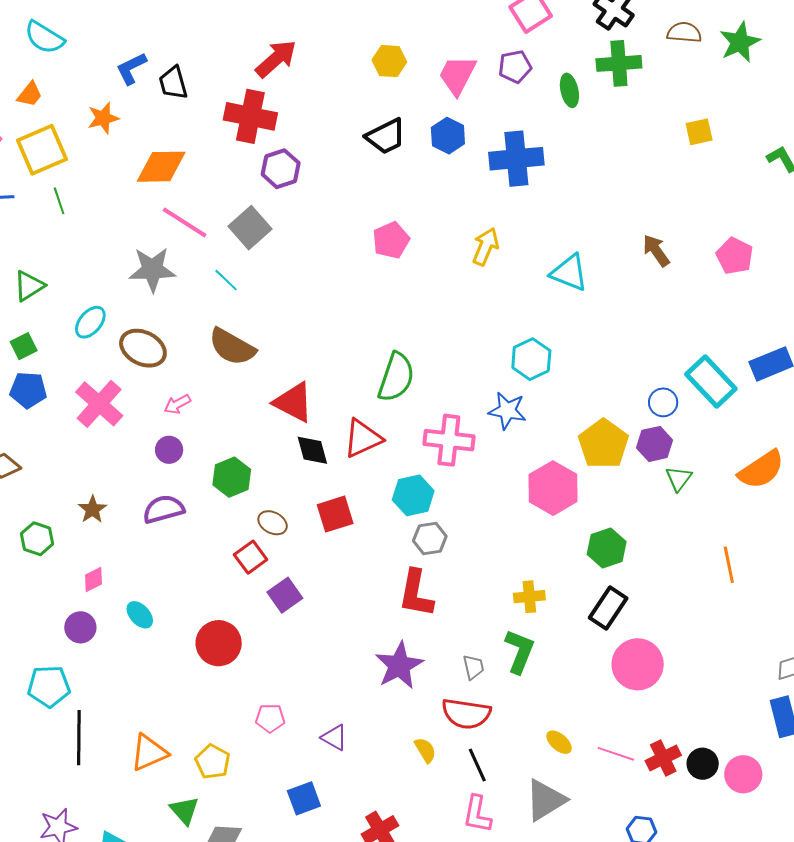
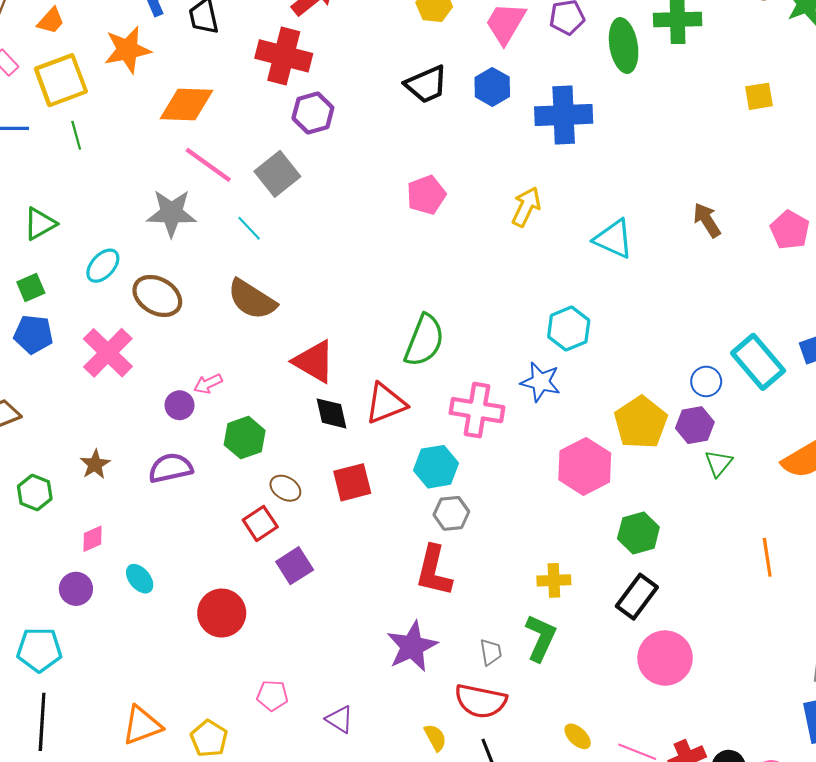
green ellipse: (569, 90) -> (624, 45), size x1.5
orange star: (103, 118) -> (128, 50), size x1.4
pink arrow: (177, 404) -> (208, 384), moved
black line: (79, 738) -> (42, 722), moved

